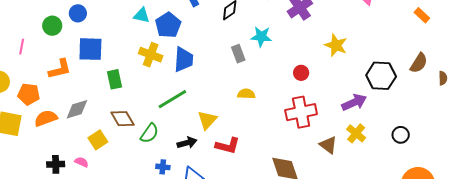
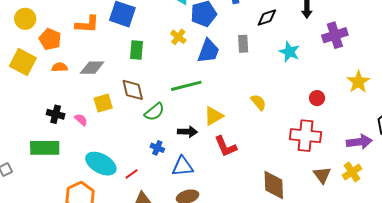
gray rectangle: (238, 54) -> (243, 44), moved
yellow cross: (151, 55) -> (178, 37), size x0.7
yellow semicircle: (246, 94) -> (258, 102), turned 30
orange semicircle: (46, 118) -> (60, 67), size x0.7
red L-shape: (228, 146) -> (226, 146), turned 35

